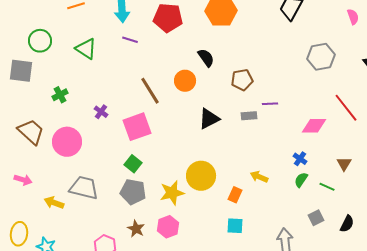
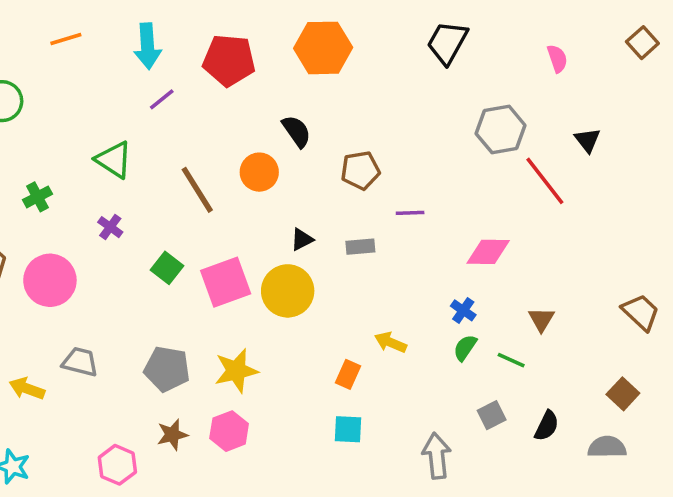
purple line: (130, 40) -> (162, 99), turned -56
green triangle: (86, 49) -> (114, 160), moved
red line: (346, 108) -> (545, 181), moved
gray rectangle: (249, 116) -> (360, 247), moved
black triangle: (209, 119) -> (302, 239), size x0.6
pink square: (137, 127) -> (226, 282), moved
green square: (133, 164) -> (167, 268), moved
yellow circle: (201, 176) -> (288, 291), moved
gray trapezoid: (84, 188) -> (80, 362), size x0.7
brown star: (136, 229) -> (172, 435), turned 30

